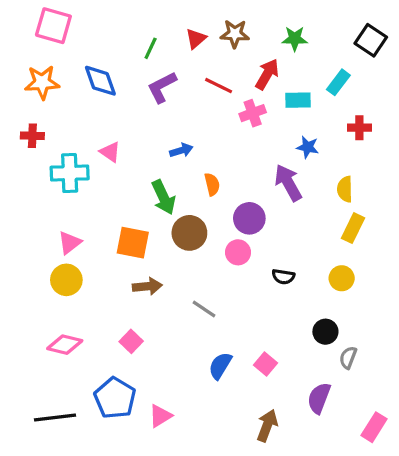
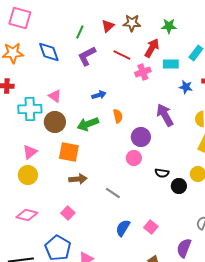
blue star: (308, 147) -> (186, 87), moved
green arrow: (164, 197) -> (88, 124), turned 95
brown circle: (189, 233) -> (55, 122), moved
black circle: (325, 332) -> (179, 186), moved

